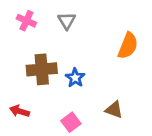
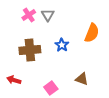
pink cross: (26, 21) -> (29, 15), moved, turned 32
blue star: (75, 78) -> (62, 45), moved

